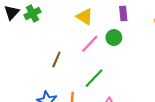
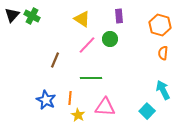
green cross: (32, 14) -> (32, 16), turned -35
green line: (94, 78) -> (91, 78), turned 45

